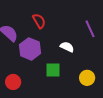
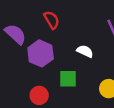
red circle: (13, 82) -> (39, 95), moved

